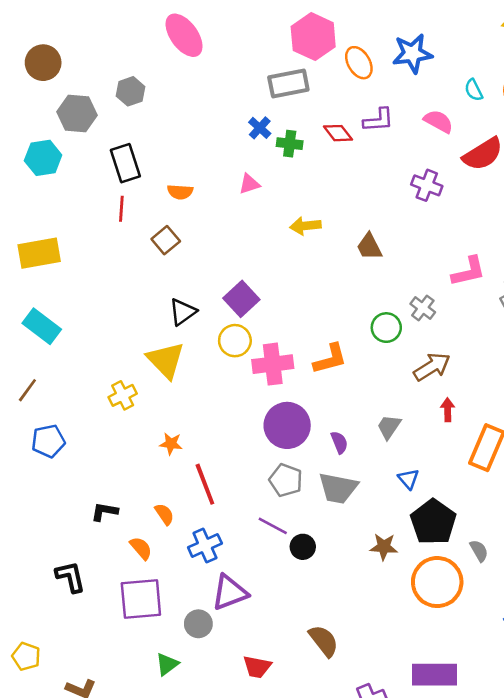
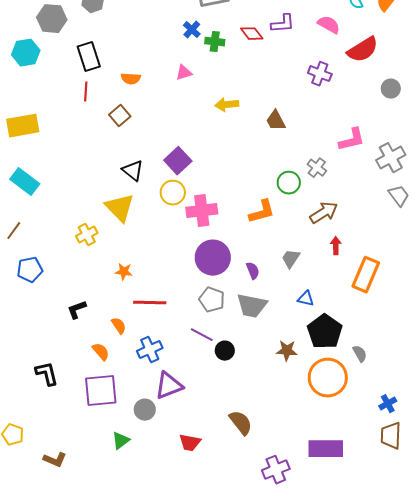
black triangle: (183, 312) -> (133, 171), turned -45
orange L-shape: (330, 359) -> (262, 212), moved
blue triangle: (408, 479) -> (306, 299), turned -36
red line: (205, 484) -> (150, 303), turned -68
black L-shape: (104, 512) -> (77, 310), moved, turned -30

